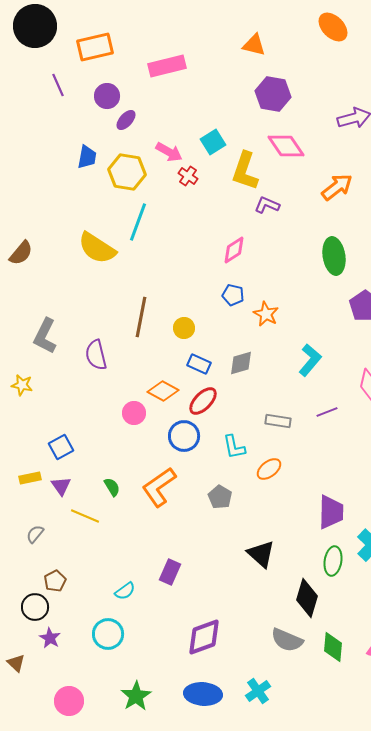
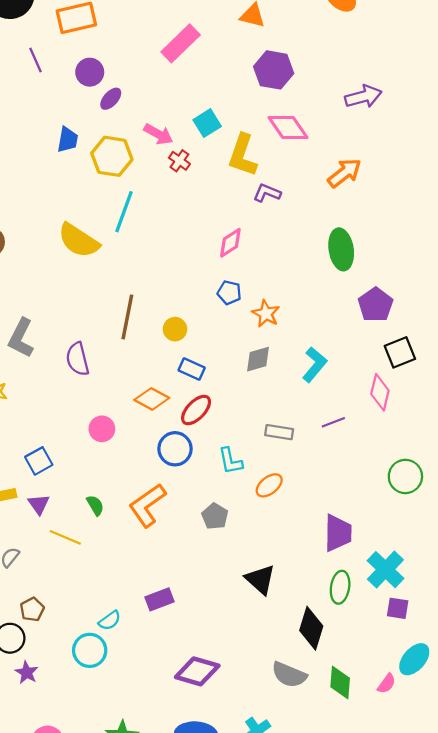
pink rectangle: (167, 66) -> (181, 43), moved, turned -30
gray diamond: (241, 363) -> (258, 359), moved
pink circle: (134, 413) -> (102, 429), moved
purple rectangle: (170, 572) -> (159, 599), turned 45
cyan circle: (108, 634) -> (90, 650), moved
purple diamond: (204, 637) -> (197, 671), turned 36

